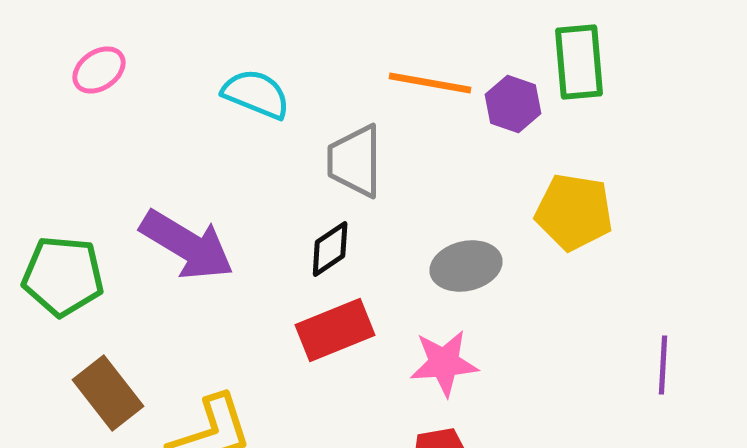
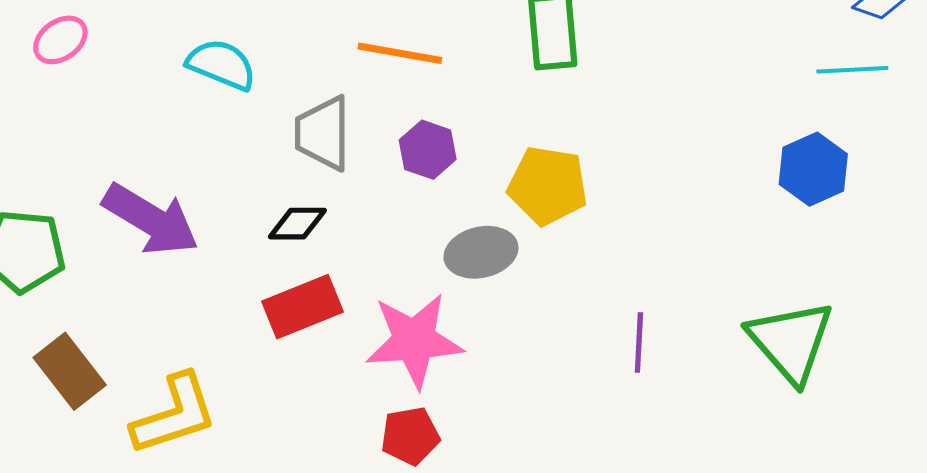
purple hexagon: (513, 104) -> (428, 150), moved
black diamond: (330, 249) -> (297, 224), turned 34
gray ellipse: (466, 266) -> (481, 252), moved
pink star: (444, 363) -> (414, 340), size x1.4

